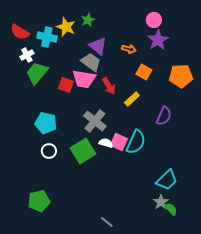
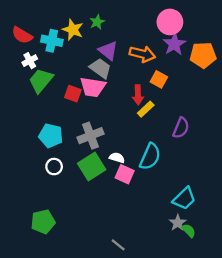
pink circle: (154, 20) -> (170, 22), size x1.5
orange arrow: (129, 49) -> (142, 54), size x1.6
orange pentagon: (181, 76) -> (203, 55), moved
red arrow: (109, 86) -> (138, 95), moved, turned 30
gray cross: (95, 121) -> (90, 136), moved, turned 30
pink square: (119, 142) -> (125, 174), moved

